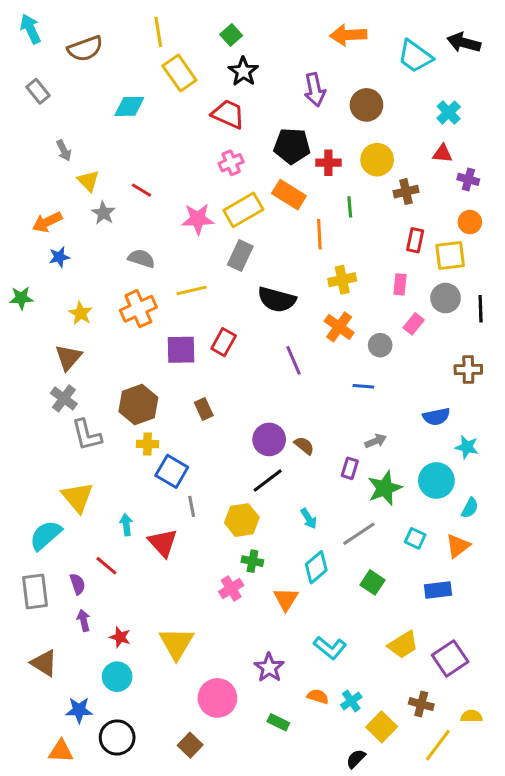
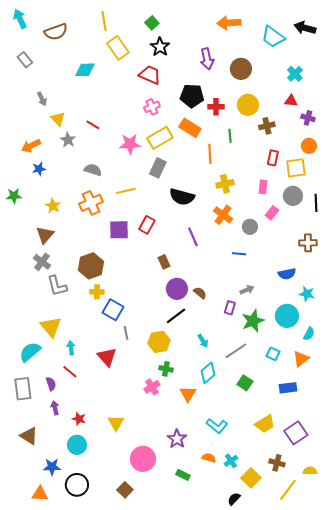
brown rectangle: (204, 409) -> (164, 262), moved
cyan arrow: (126, 525) -> (71, 348), moved
yellow triangle: (176, 643) -> (116, 423), size x0.7

